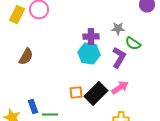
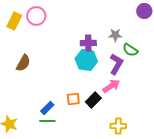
pink arrow: (120, 88) -> (111, 86), moved
black rectangle: (96, 94) -> (93, 100), size x0.7
blue rectangle: (33, 106) -> (47, 108), moved, turned 64

